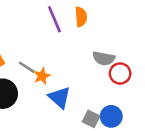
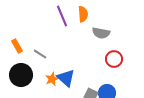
gray semicircle: (104, 58) -> (101, 33), moved
orange star: (42, 76) -> (52, 79), moved

